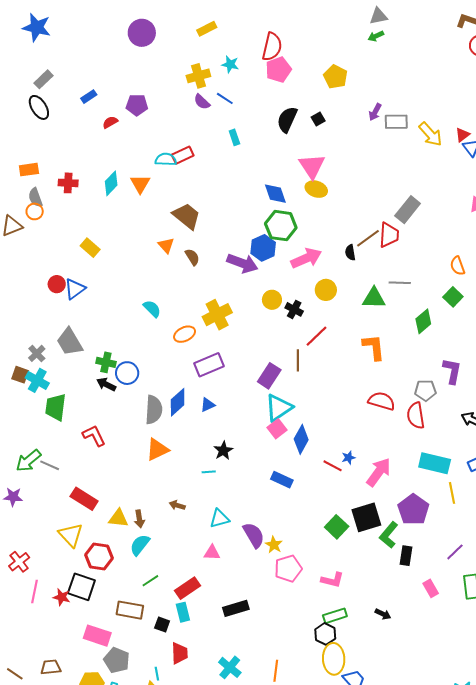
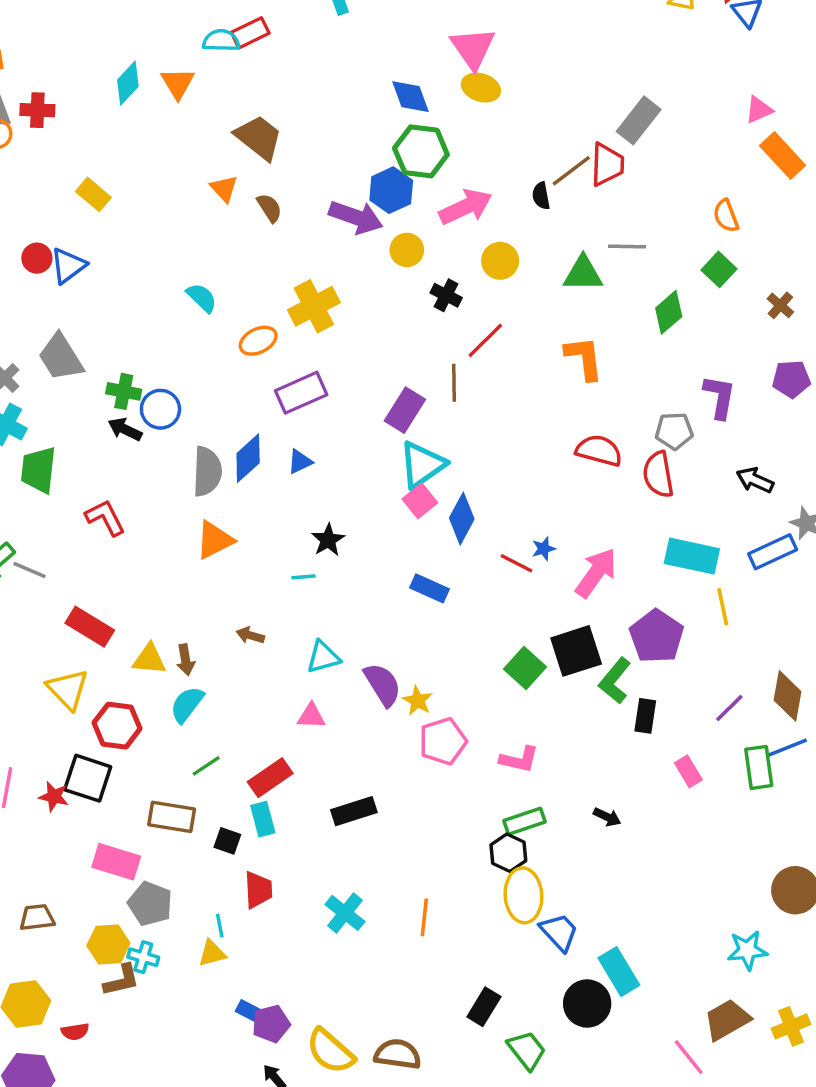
red cross: (68, 183) -> (37, 110), moved
yellow circle: (272, 300) -> (407, 250), moved

